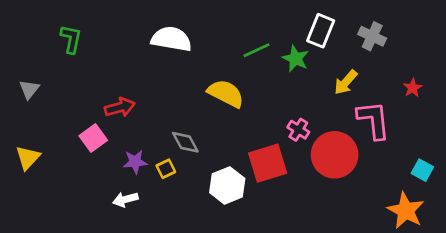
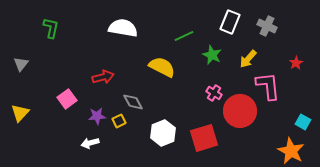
green star: (296, 59) -> (212, 55), moved
red arrow: (120, 107) -> (103, 77), moved
red square: (268, 163) -> (204, 138), moved

